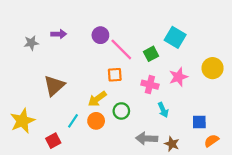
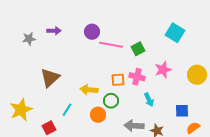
cyan square: (175, 37) -> (175, 33), moved
pink line: (121, 49) -> (111, 45), turned -35
yellow circle: (213, 68) -> (197, 75), moved
orange square: (115, 75) -> (118, 80), moved
yellow arrow: (97, 99) -> (89, 90), turned 42
orange circle: (96, 121) -> (98, 115), moved

